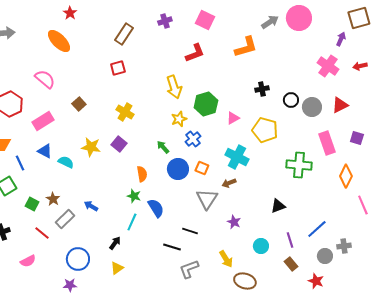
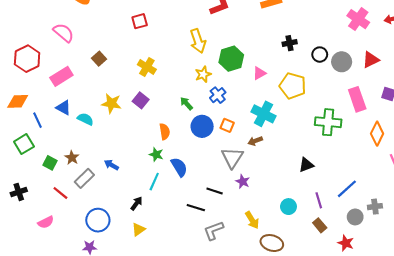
purple star: (234, 222) -> (243, 182), moved

